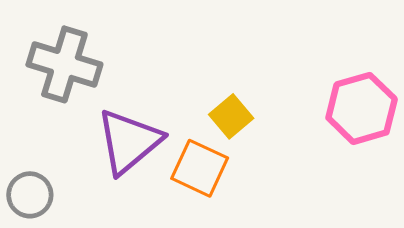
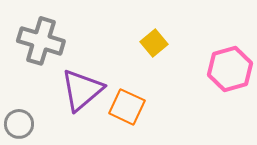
yellow square: (231, 116) -> (154, 43), moved

